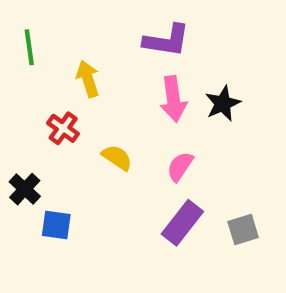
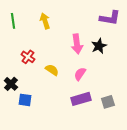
purple L-shape: (167, 41) -> (110, 18), moved
yellow arrow: (88, 79) -> (45, 21), moved
purple rectangle: (182, 223) -> (81, 99), turned 36

